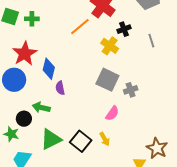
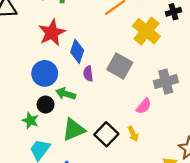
black cross: (124, 29) -> (173, 12), moved
yellow cross: (110, 46) -> (146, 31), size x1.4
blue circle: (14, 80) -> (45, 73), moved
gray square: (107, 80) -> (120, 66), moved
gray cross: (131, 90) -> (166, 82), size x1.5

